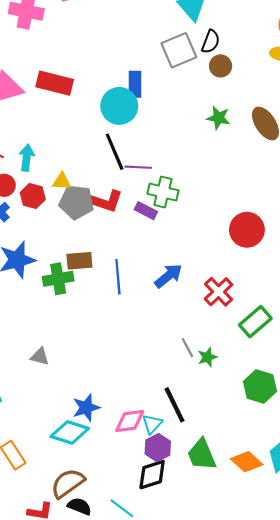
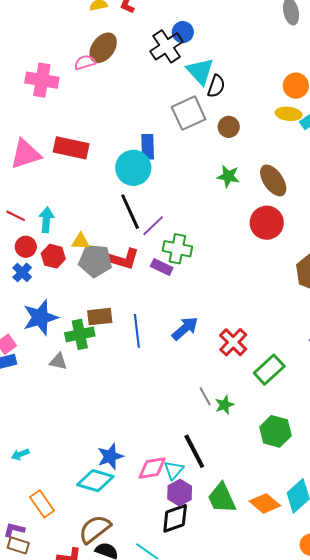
black semicircle: (211, 42) -> (216, 86), moved
purple line: (138, 167) -> (153, 226), turned -45
red circle: (247, 230) -> (267, 223), moved
gray triangle: (40, 357) -> (58, 361), moved

